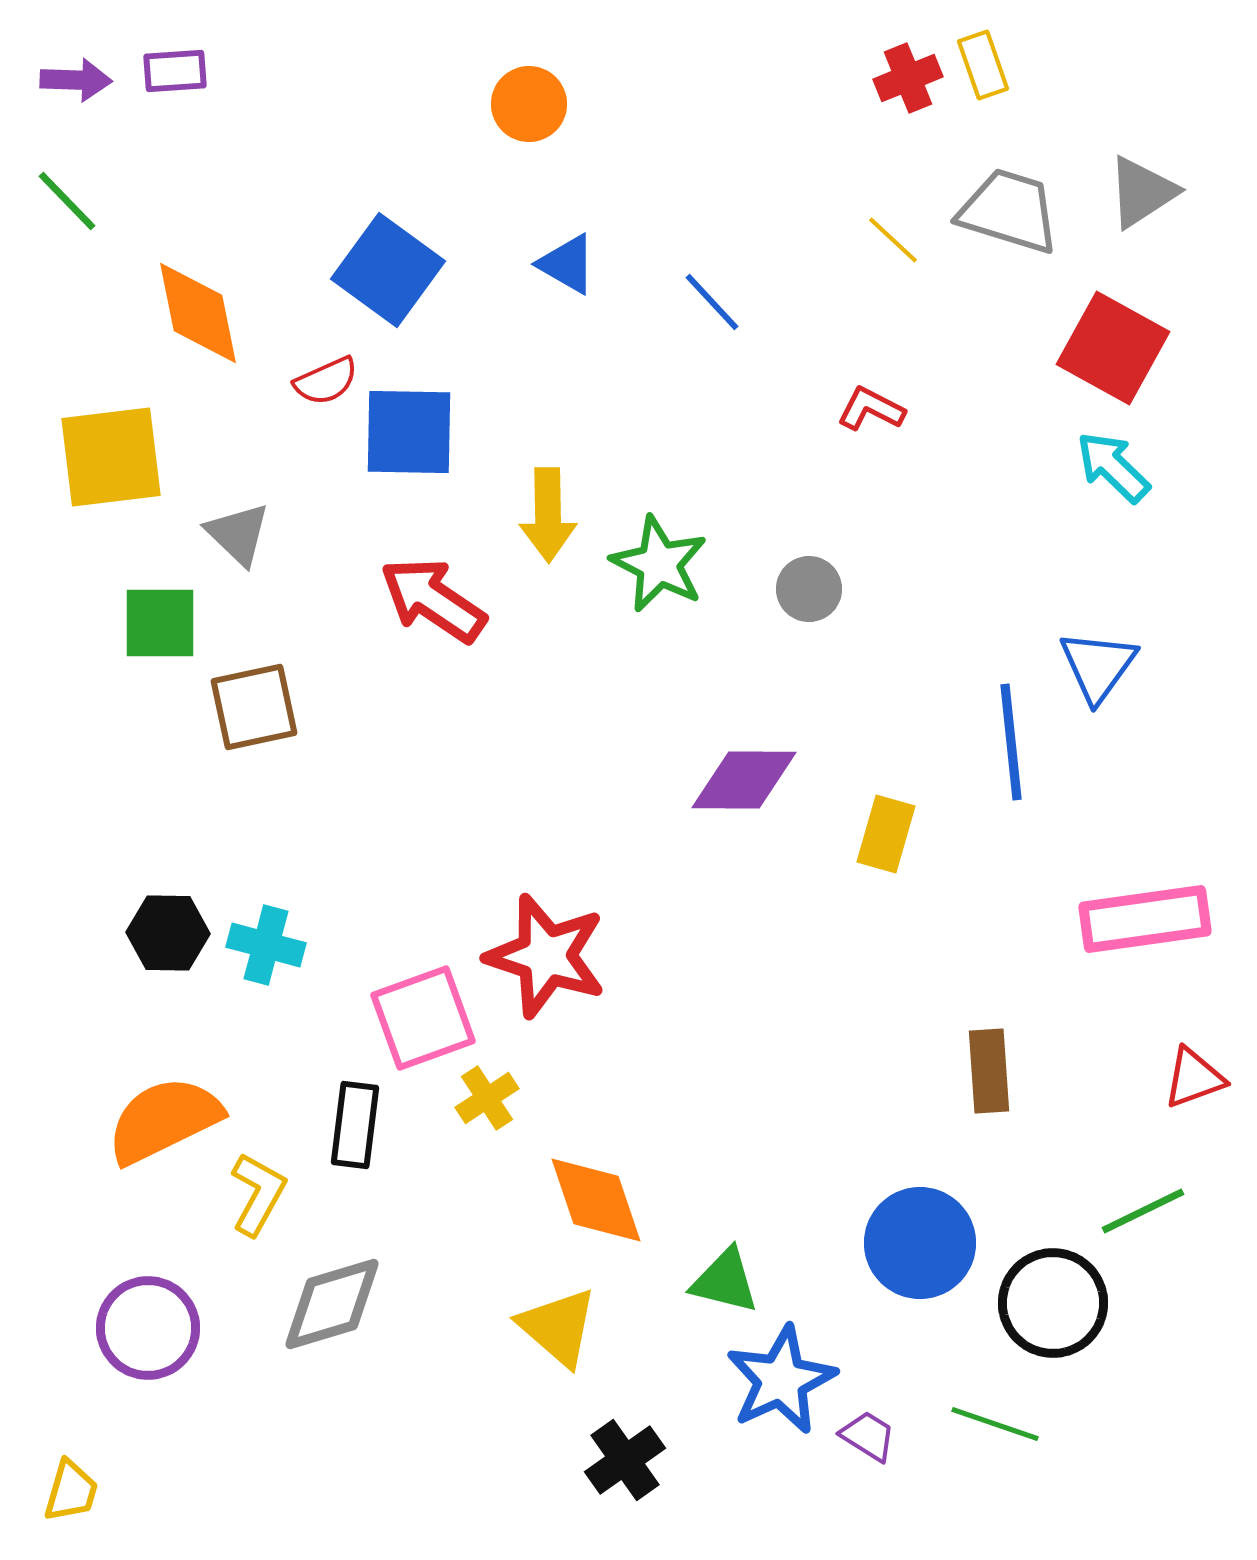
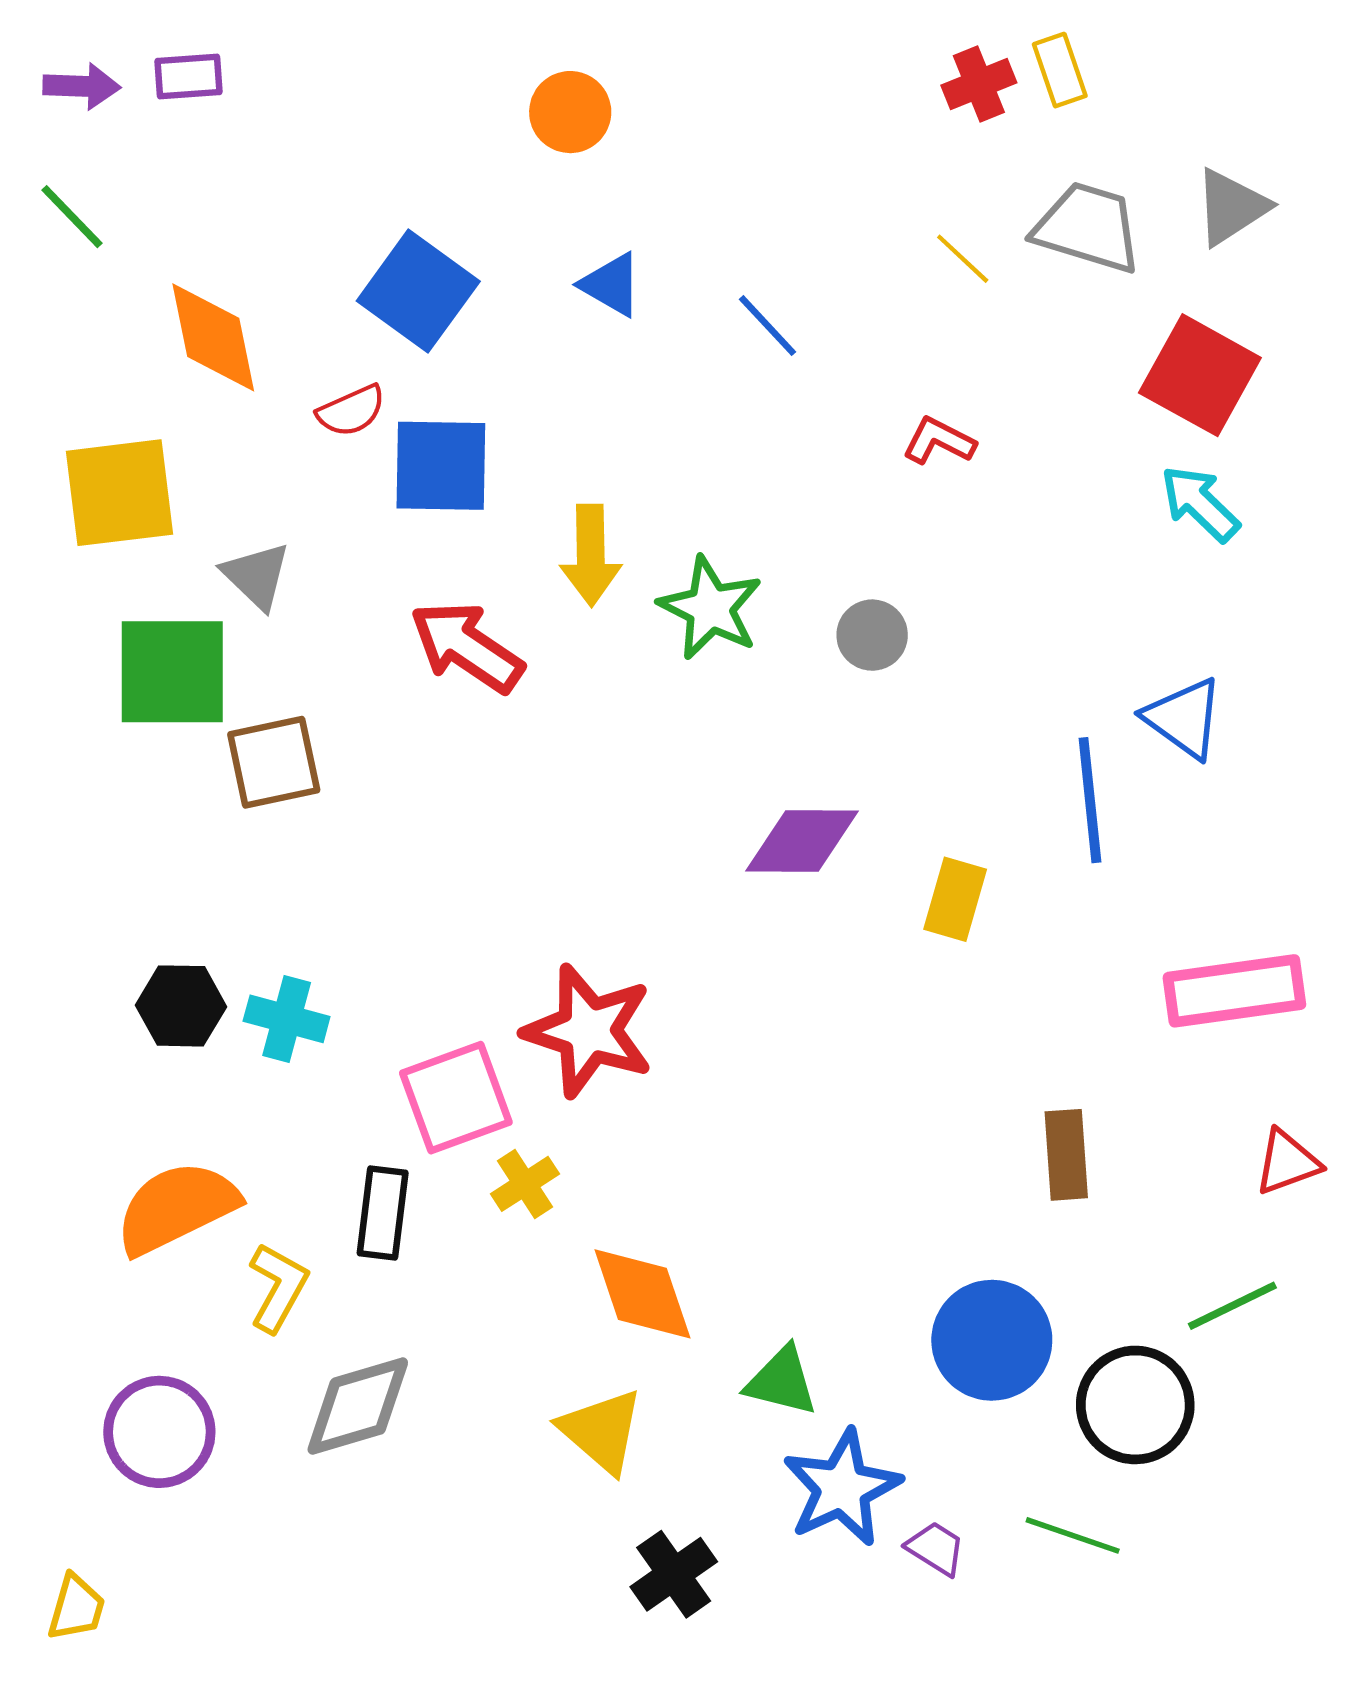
green square: (160, 623) -> (172, 672), size x1.4
blue triangle: (1098, 666) -> (1184, 718), turned -30

